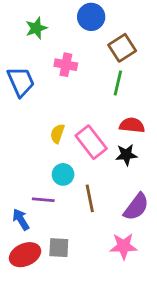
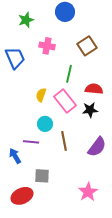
brown square: (122, 48) -> (87, 46), moved
green line: (118, 83) -> (69, 74), moved
pink star: (124, 246) -> (88, 192), moved, turned -30
red ellipse: (25, 255) -> (22, 196), moved

